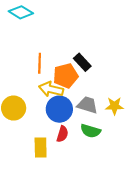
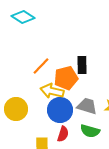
black rectangle: (82, 62) -> (82, 65), turned 42
orange line: (40, 63) -> (41, 66), turned 42

